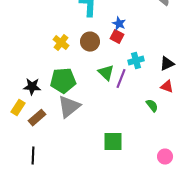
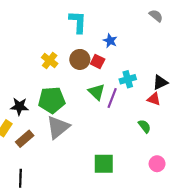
red square: (117, 37) -> (98, 62), moved
red triangle: (167, 87) -> (154, 99), moved
pink circle: (165, 157) -> (157, 164), moved

